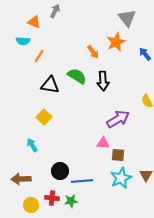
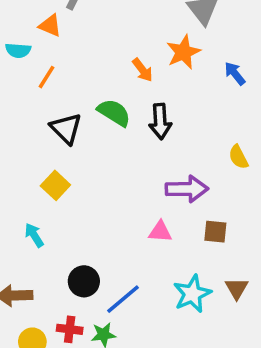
orange triangle: (34, 22) -> (50, 26), moved
black triangle: (50, 85) -> (66, 129), turned 36
purple arrow: (118, 119) -> (187, 189), turned 30
brown square: (118, 155) -> (215, 232), moved
blue line: (82, 181) -> (123, 299), turned -35

